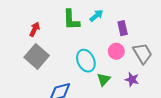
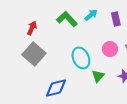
green L-shape: (71, 20) -> (67, 19), turned 140
purple rectangle: (123, 28) -> (116, 19), moved

